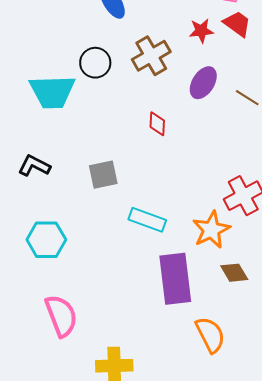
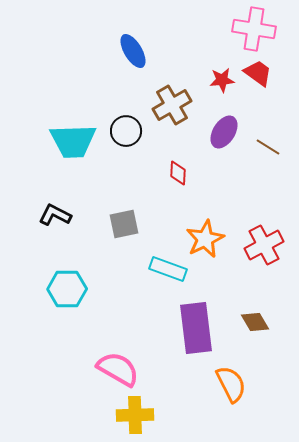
black circle: (95, 63) -> (126, 131), moved
orange star: (211, 230) -> (205, 239), moved
pink semicircle: (61, 316) -> (118, 369), moved, turned -39

